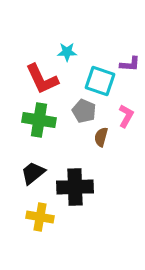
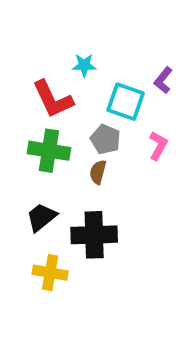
purple L-shape: (130, 64) -> (163, 80), turned 125
brown semicircle: (101, 137) -> (98, 172), moved

